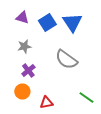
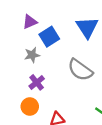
purple triangle: (22, 18) -> (30, 22), turned -40
blue square: (47, 22) -> (49, 37), moved

